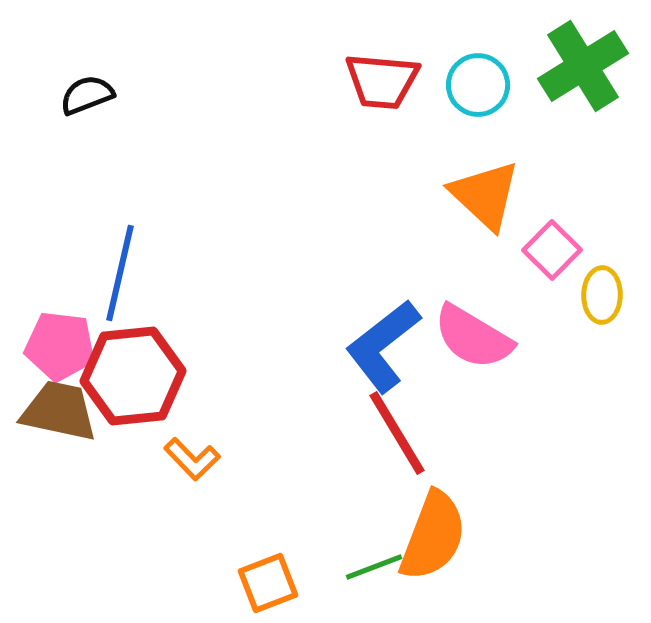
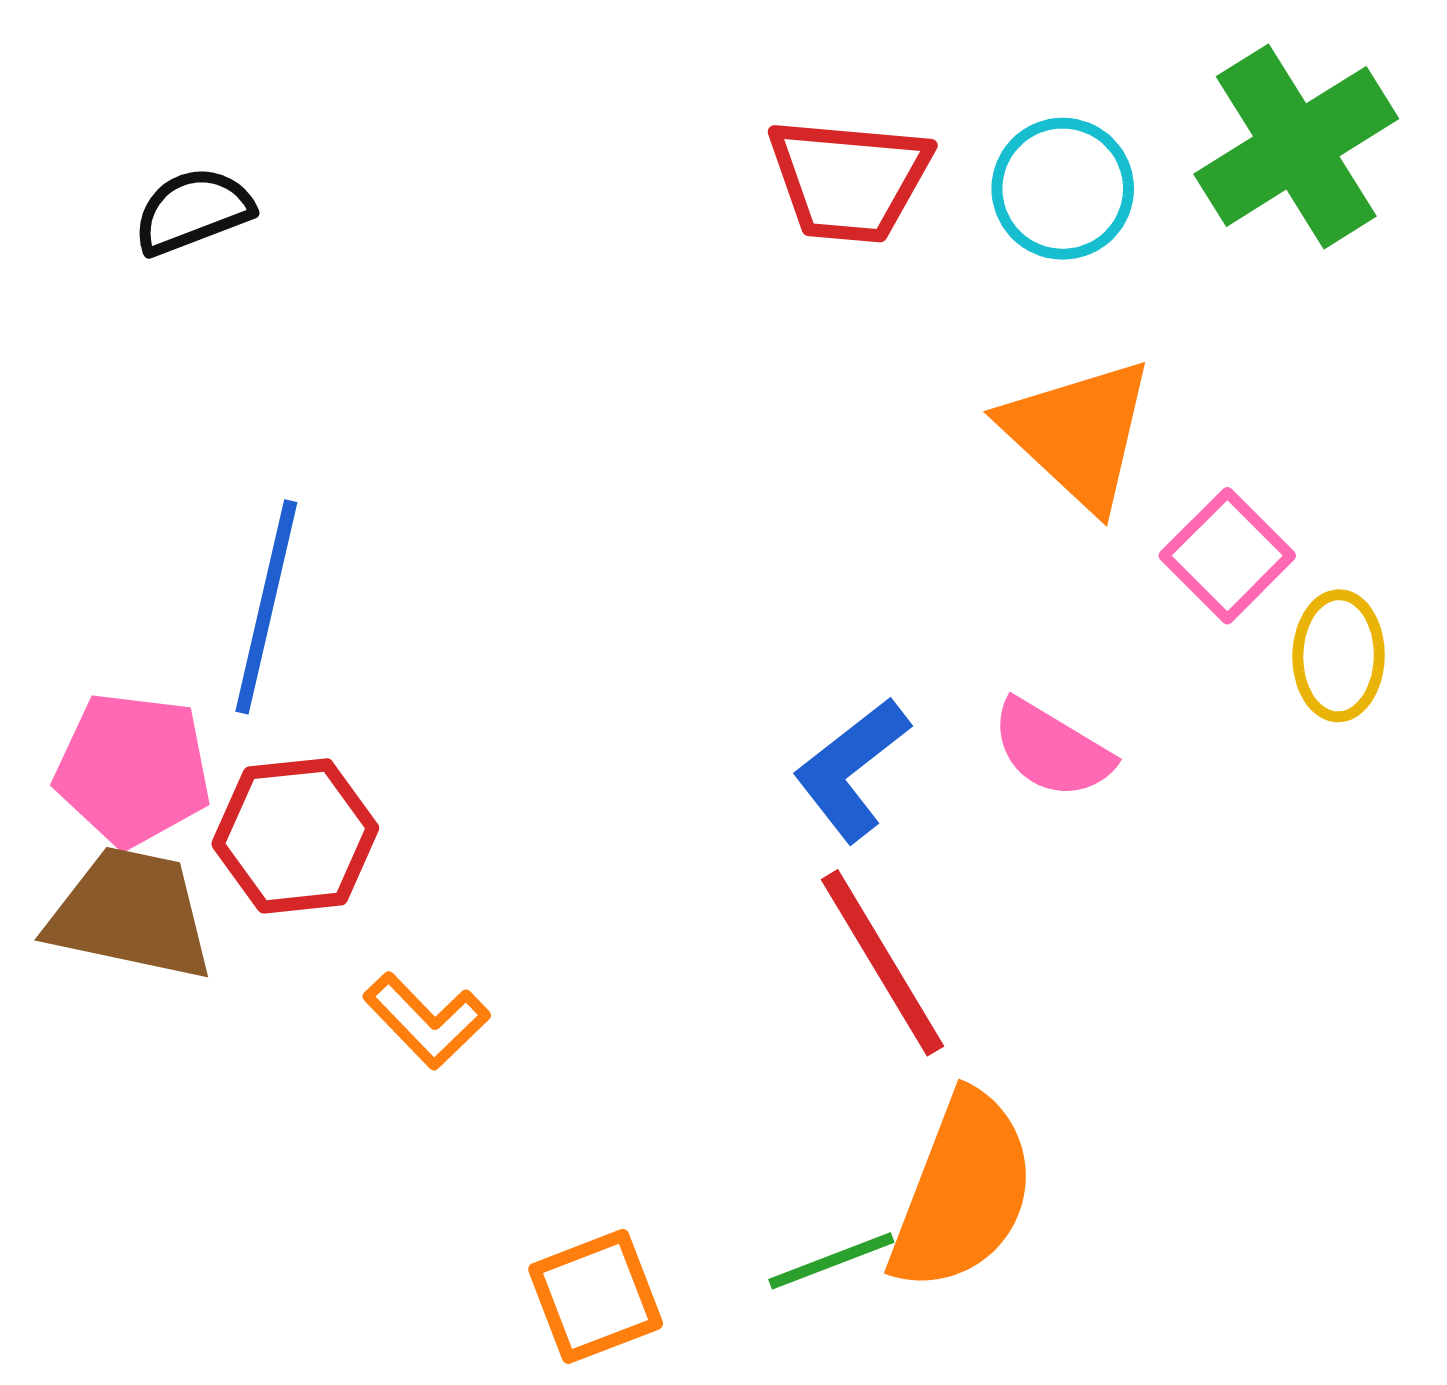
pink semicircle: (473, 337) -> (1052, 749), size x0.7
blue L-shape: (383, 346) -> (851, 769), size x0.7
red hexagon: (133, 376) -> (295, 836), size x0.7

